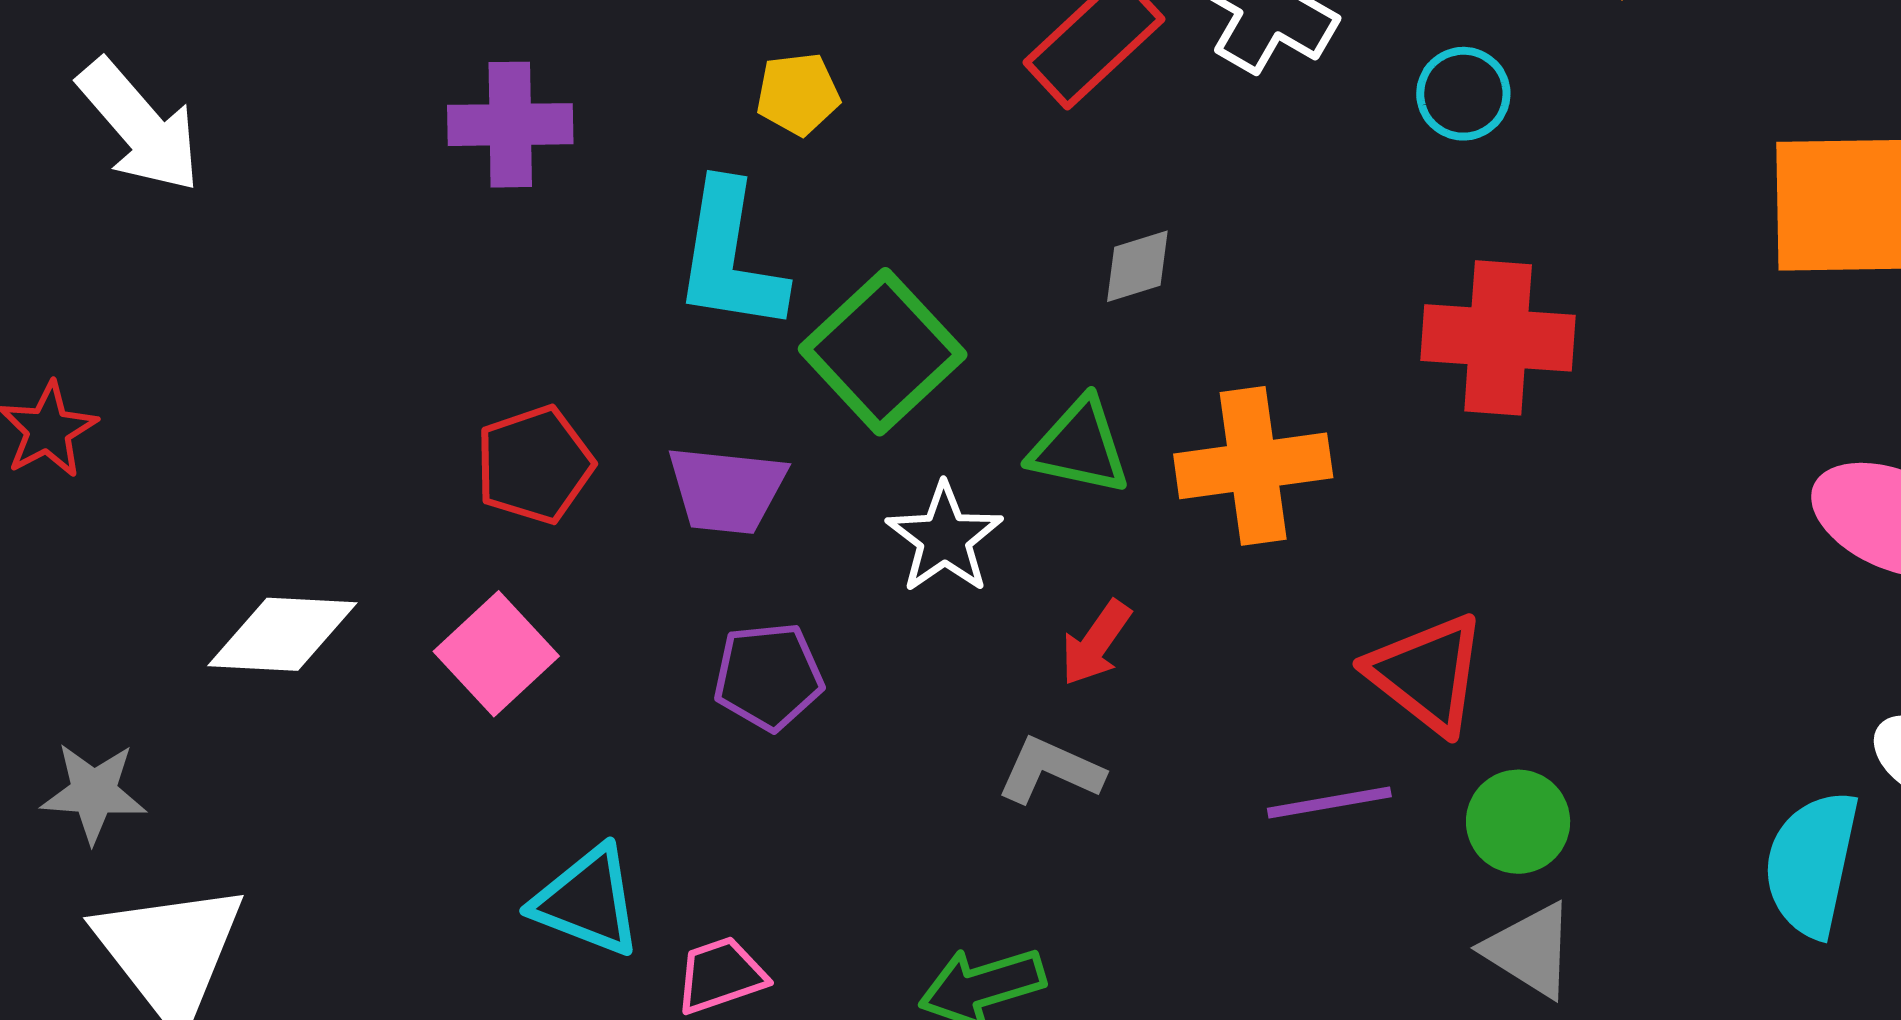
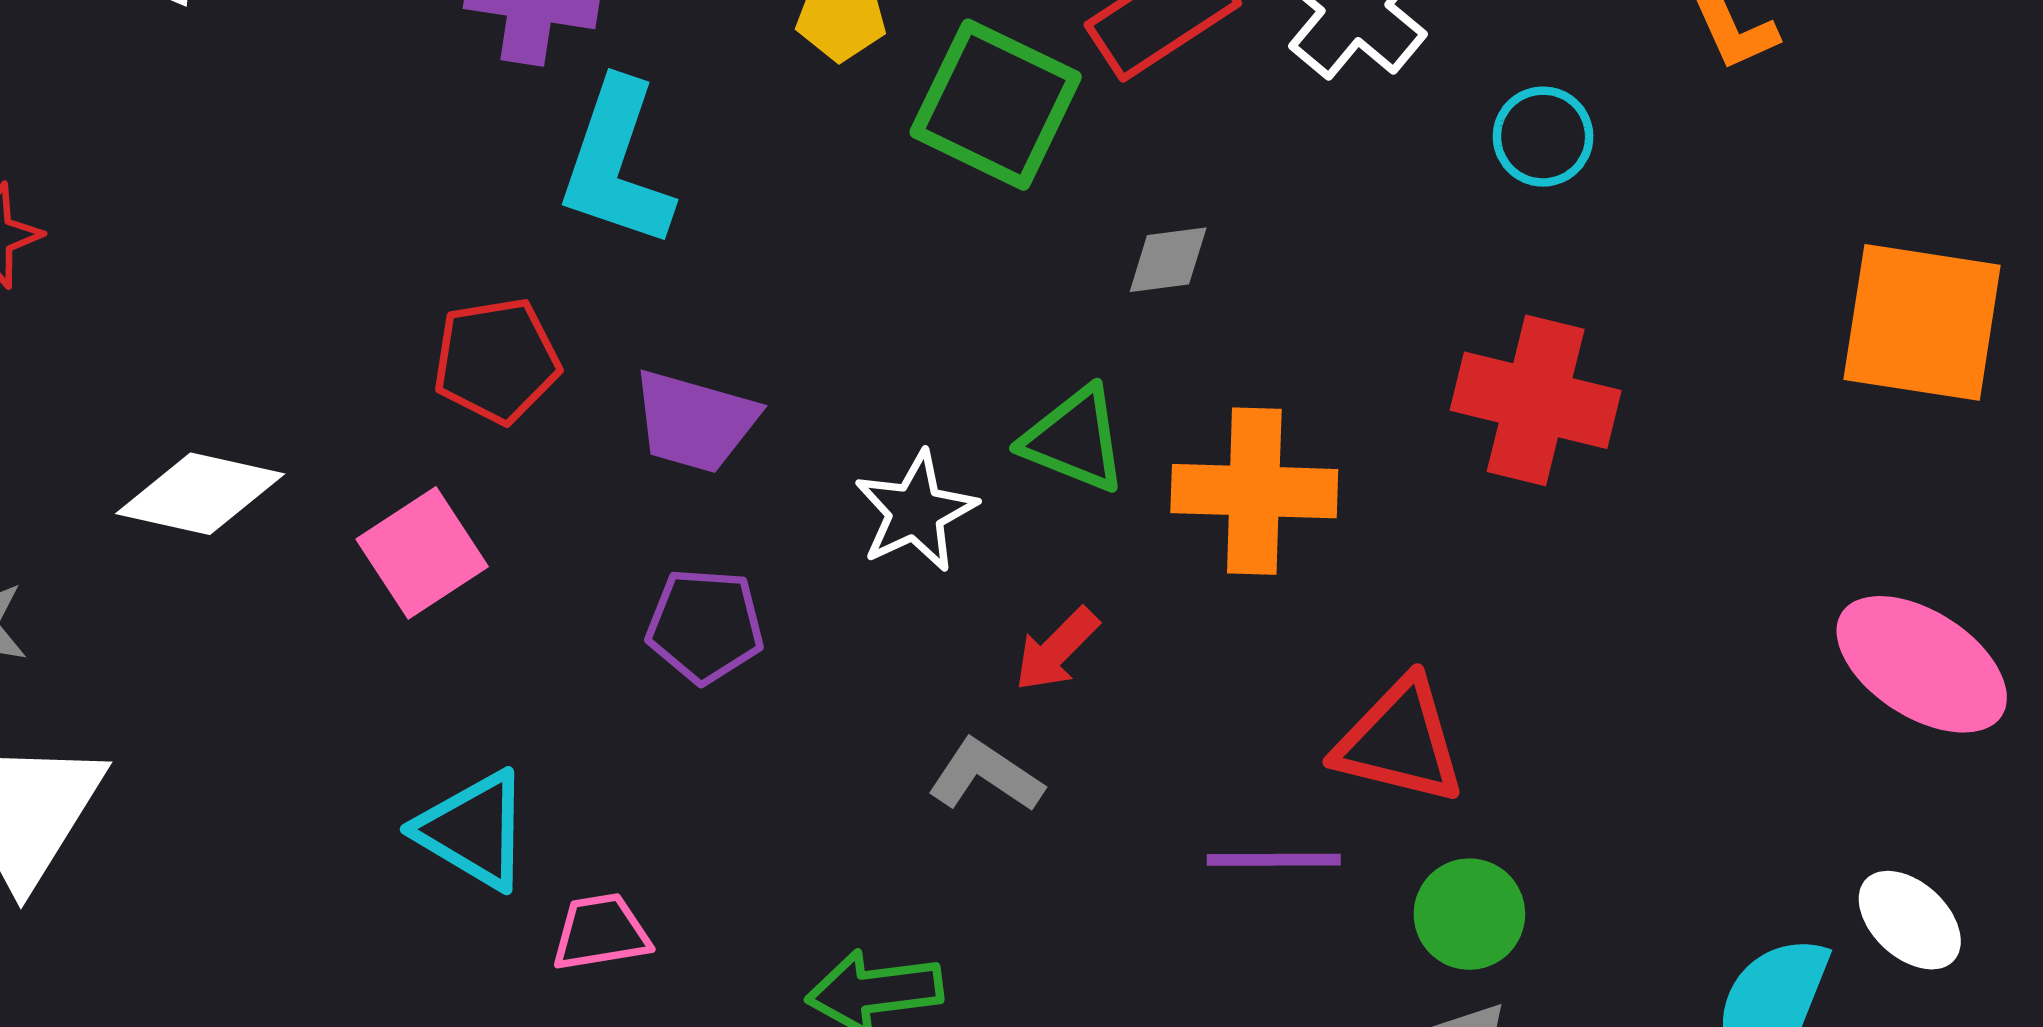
cyan L-shape: (730, 257) -> (616, 164), moved
green square: (883, 352) -> (996, 105), moved, turned -31
red triangle: (1427, 674) -> (1400, 741), turned -34

